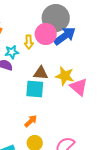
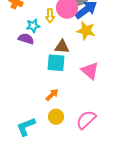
yellow star: (65, 76) -> (86, 31), moved
pink triangle: (79, 87) -> (90, 71), moved

